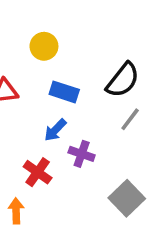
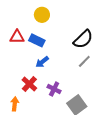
blue rectangle: (64, 92) -> (37, 40), moved
purple cross: (82, 154) -> (54, 89), moved

